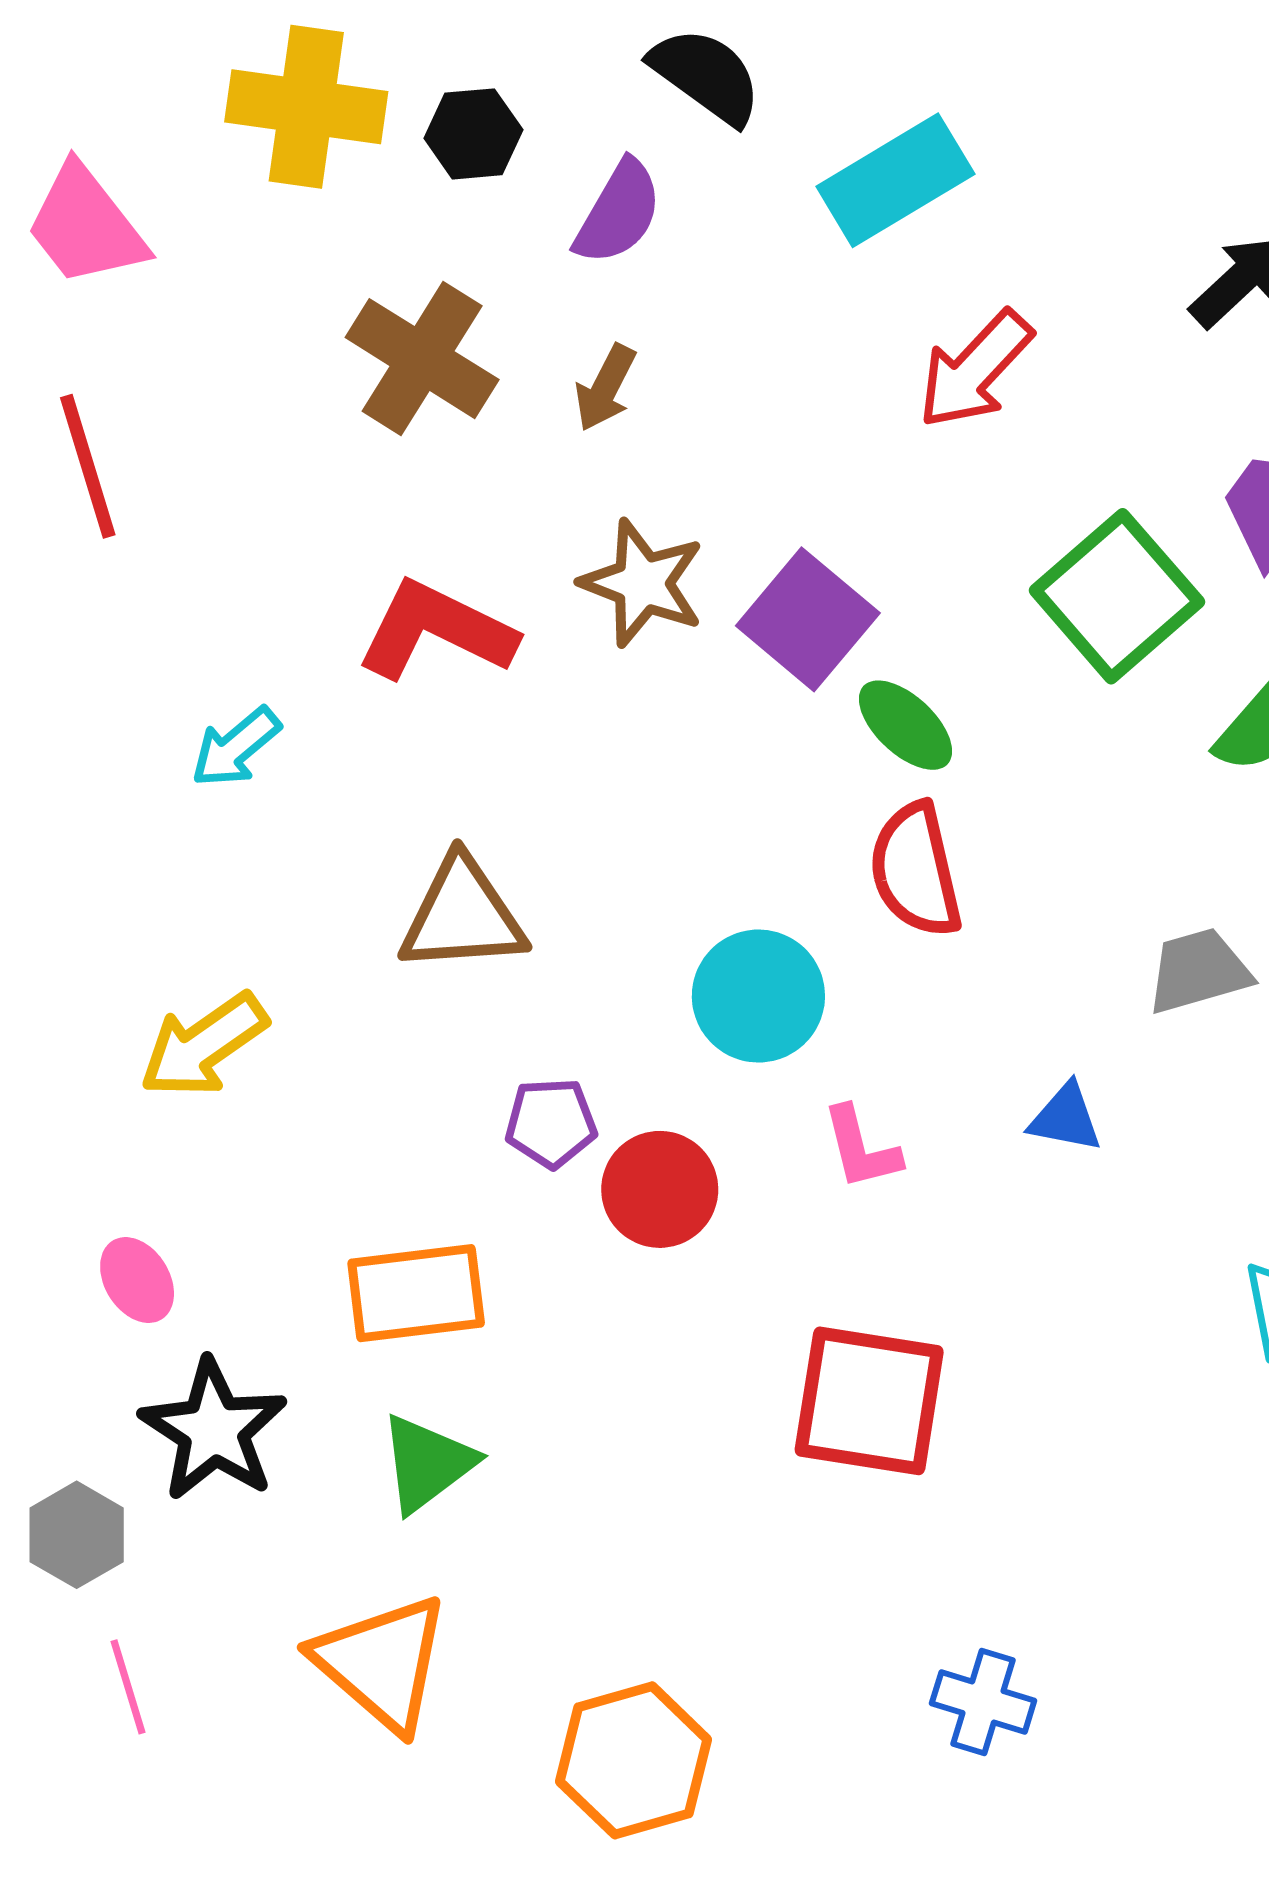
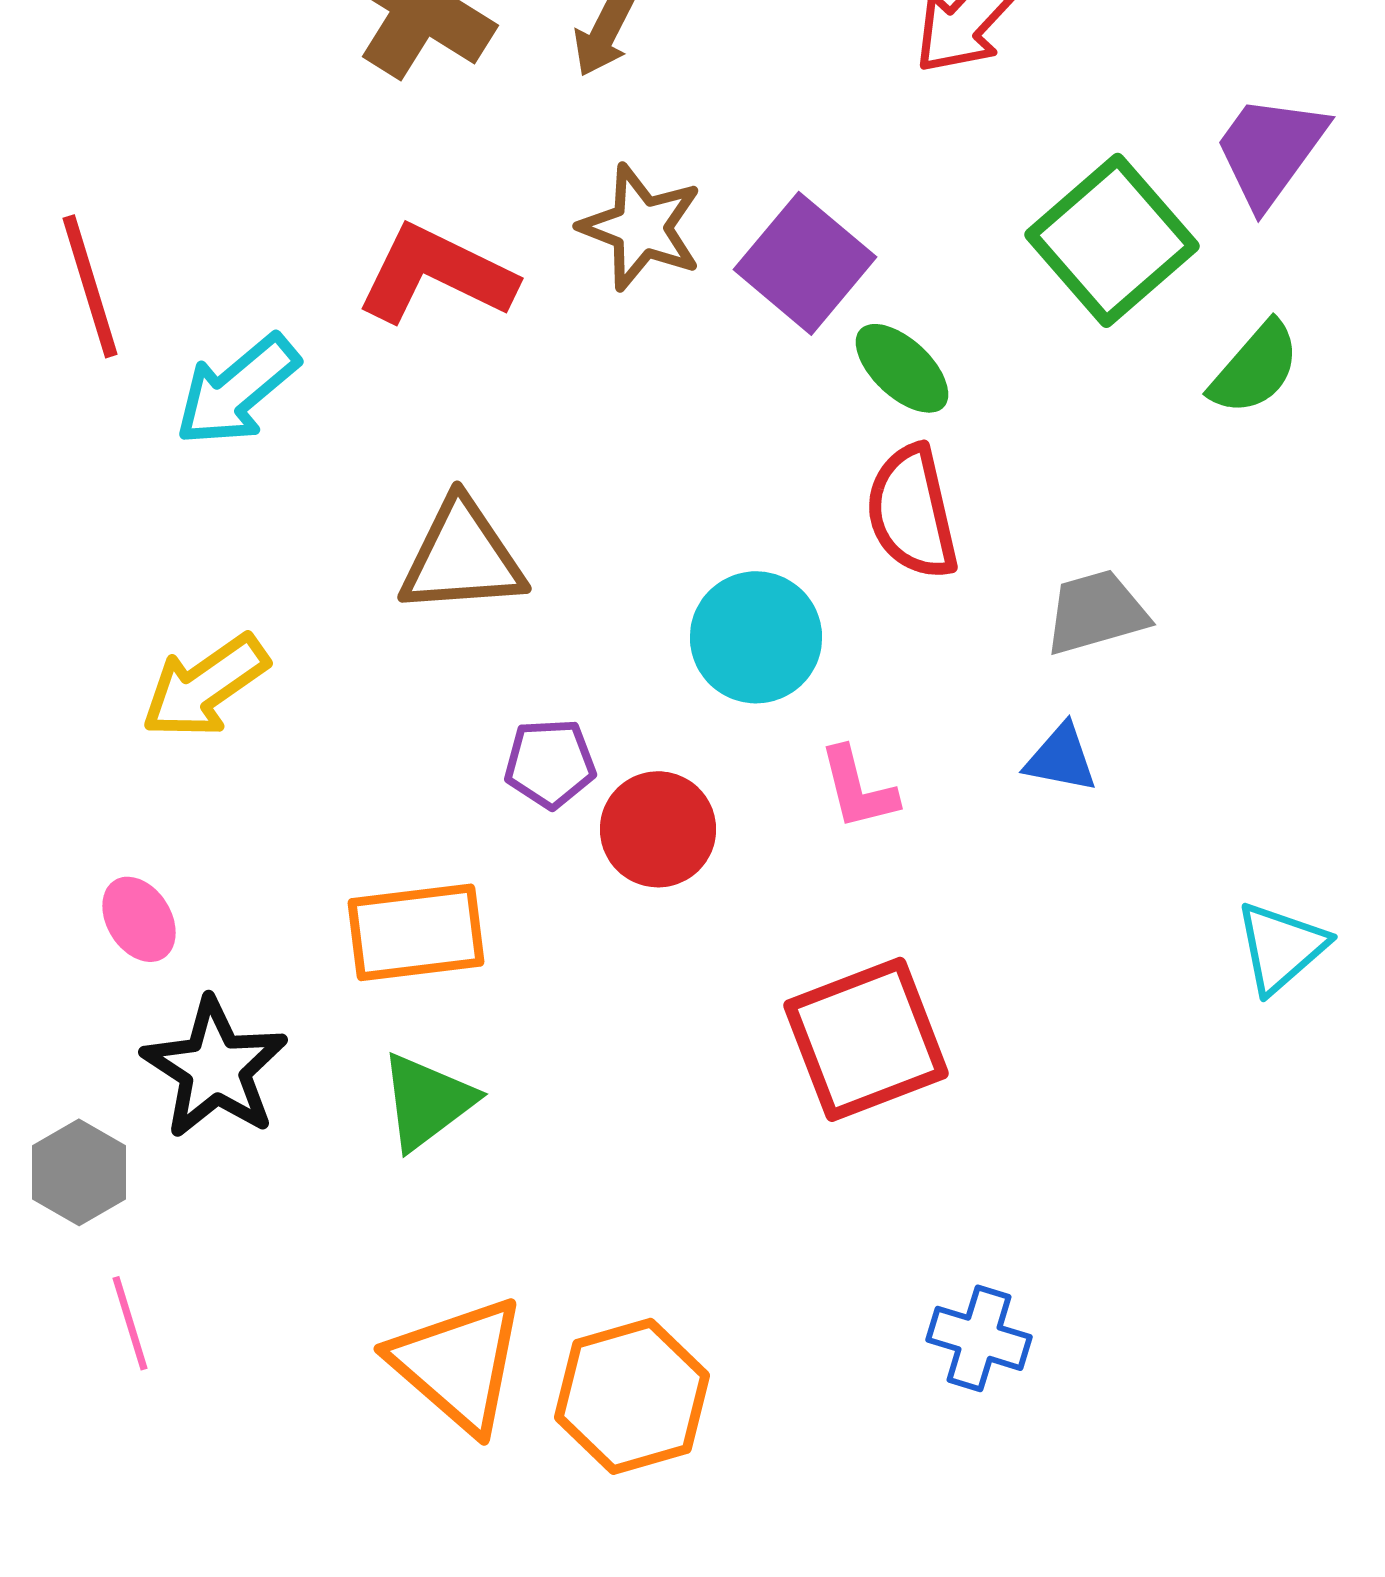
red line: (88, 466) -> (90, 286), moved
cyan arrow: (236, 747) -> (237, 390), size x1.4
gray trapezoid: (1199, 971) -> (1096, 612), moved
red square: (869, 1401) -> (866, 1039), turned -30
orange triangle: (382, 1663) -> (458, 1364), moved

